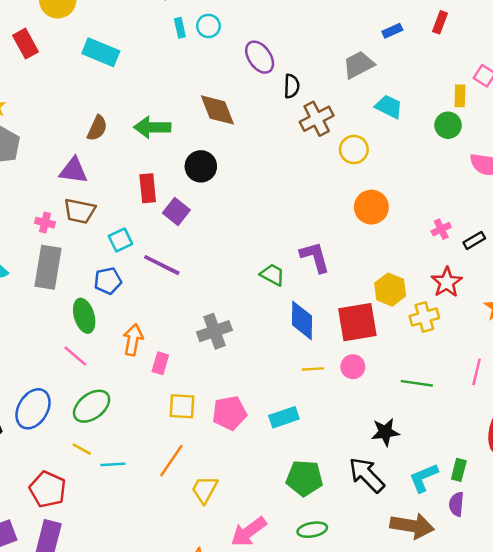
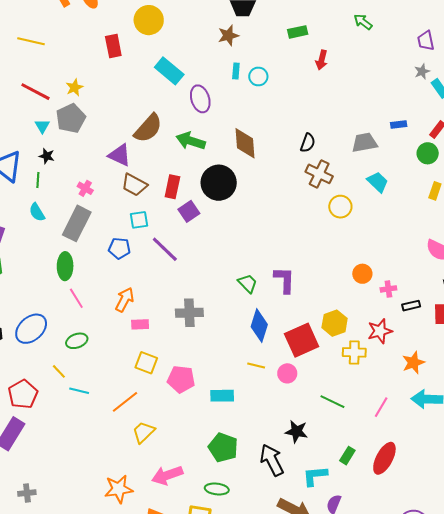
purple ellipse: (260, 57) -> (200, 99), moved
brown cross: (317, 119) -> (319, 174), turned 36
green circle: (448, 125) -> (428, 153), moved
brown semicircle: (97, 128) -> (148, 128), size x1.5
black circle: (201, 166) -> (219, 183), size x1.4
orange circle: (371, 207) -> (362, 274), moved, size x0.7
brown trapezoid: (80, 211) -> (134, 185), moved
green ellipse: (84, 316) -> (65, 266), moved
red square: (357, 322) -> (302, 340), turned -32
pink rectangle: (160, 363) -> (140, 324), turned 54
green ellipse: (92, 406) -> (77, 341), size x0.7
green rectangle: (459, 470) -> (347, 456), moved

